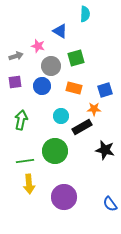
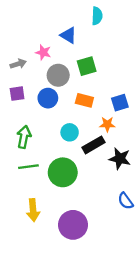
black star: (105, 150) -> (120, 159), moved
green line: (25, 161) -> (28, 167), moved
blue semicircle: (110, 204) -> (126, 201), moved

